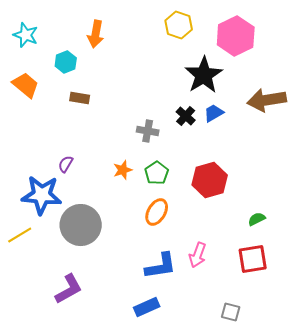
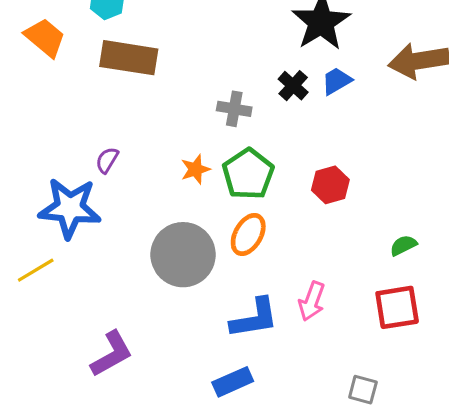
brown rectangle: (80, 98) -> (129, 58), size x1.8
green pentagon: (157, 173) -> (248, 174), size x1.4
red hexagon: (210, 180) -> (330, 185), size x0.7
gray circle: (81, 225) -> (183, 255), moved

